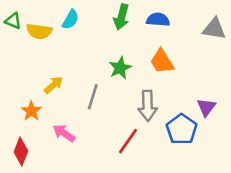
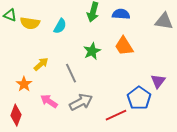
cyan semicircle: (71, 20) -> (60, 26), moved
gray line: (93, 97) -> (71, 73), turned -42
gray arrow: (148, 106) -> (81, 102), moved, turned -115
red line: (128, 141) -> (116, 115), moved, turned 30

